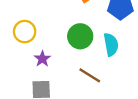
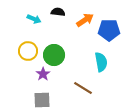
green circle: (80, 36) -> (54, 55), moved

